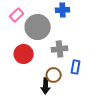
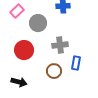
gray circle: (38, 27) -> (38, 23), size x0.7
black arrow: (46, 86) -> (19, 82), moved, turned -77

